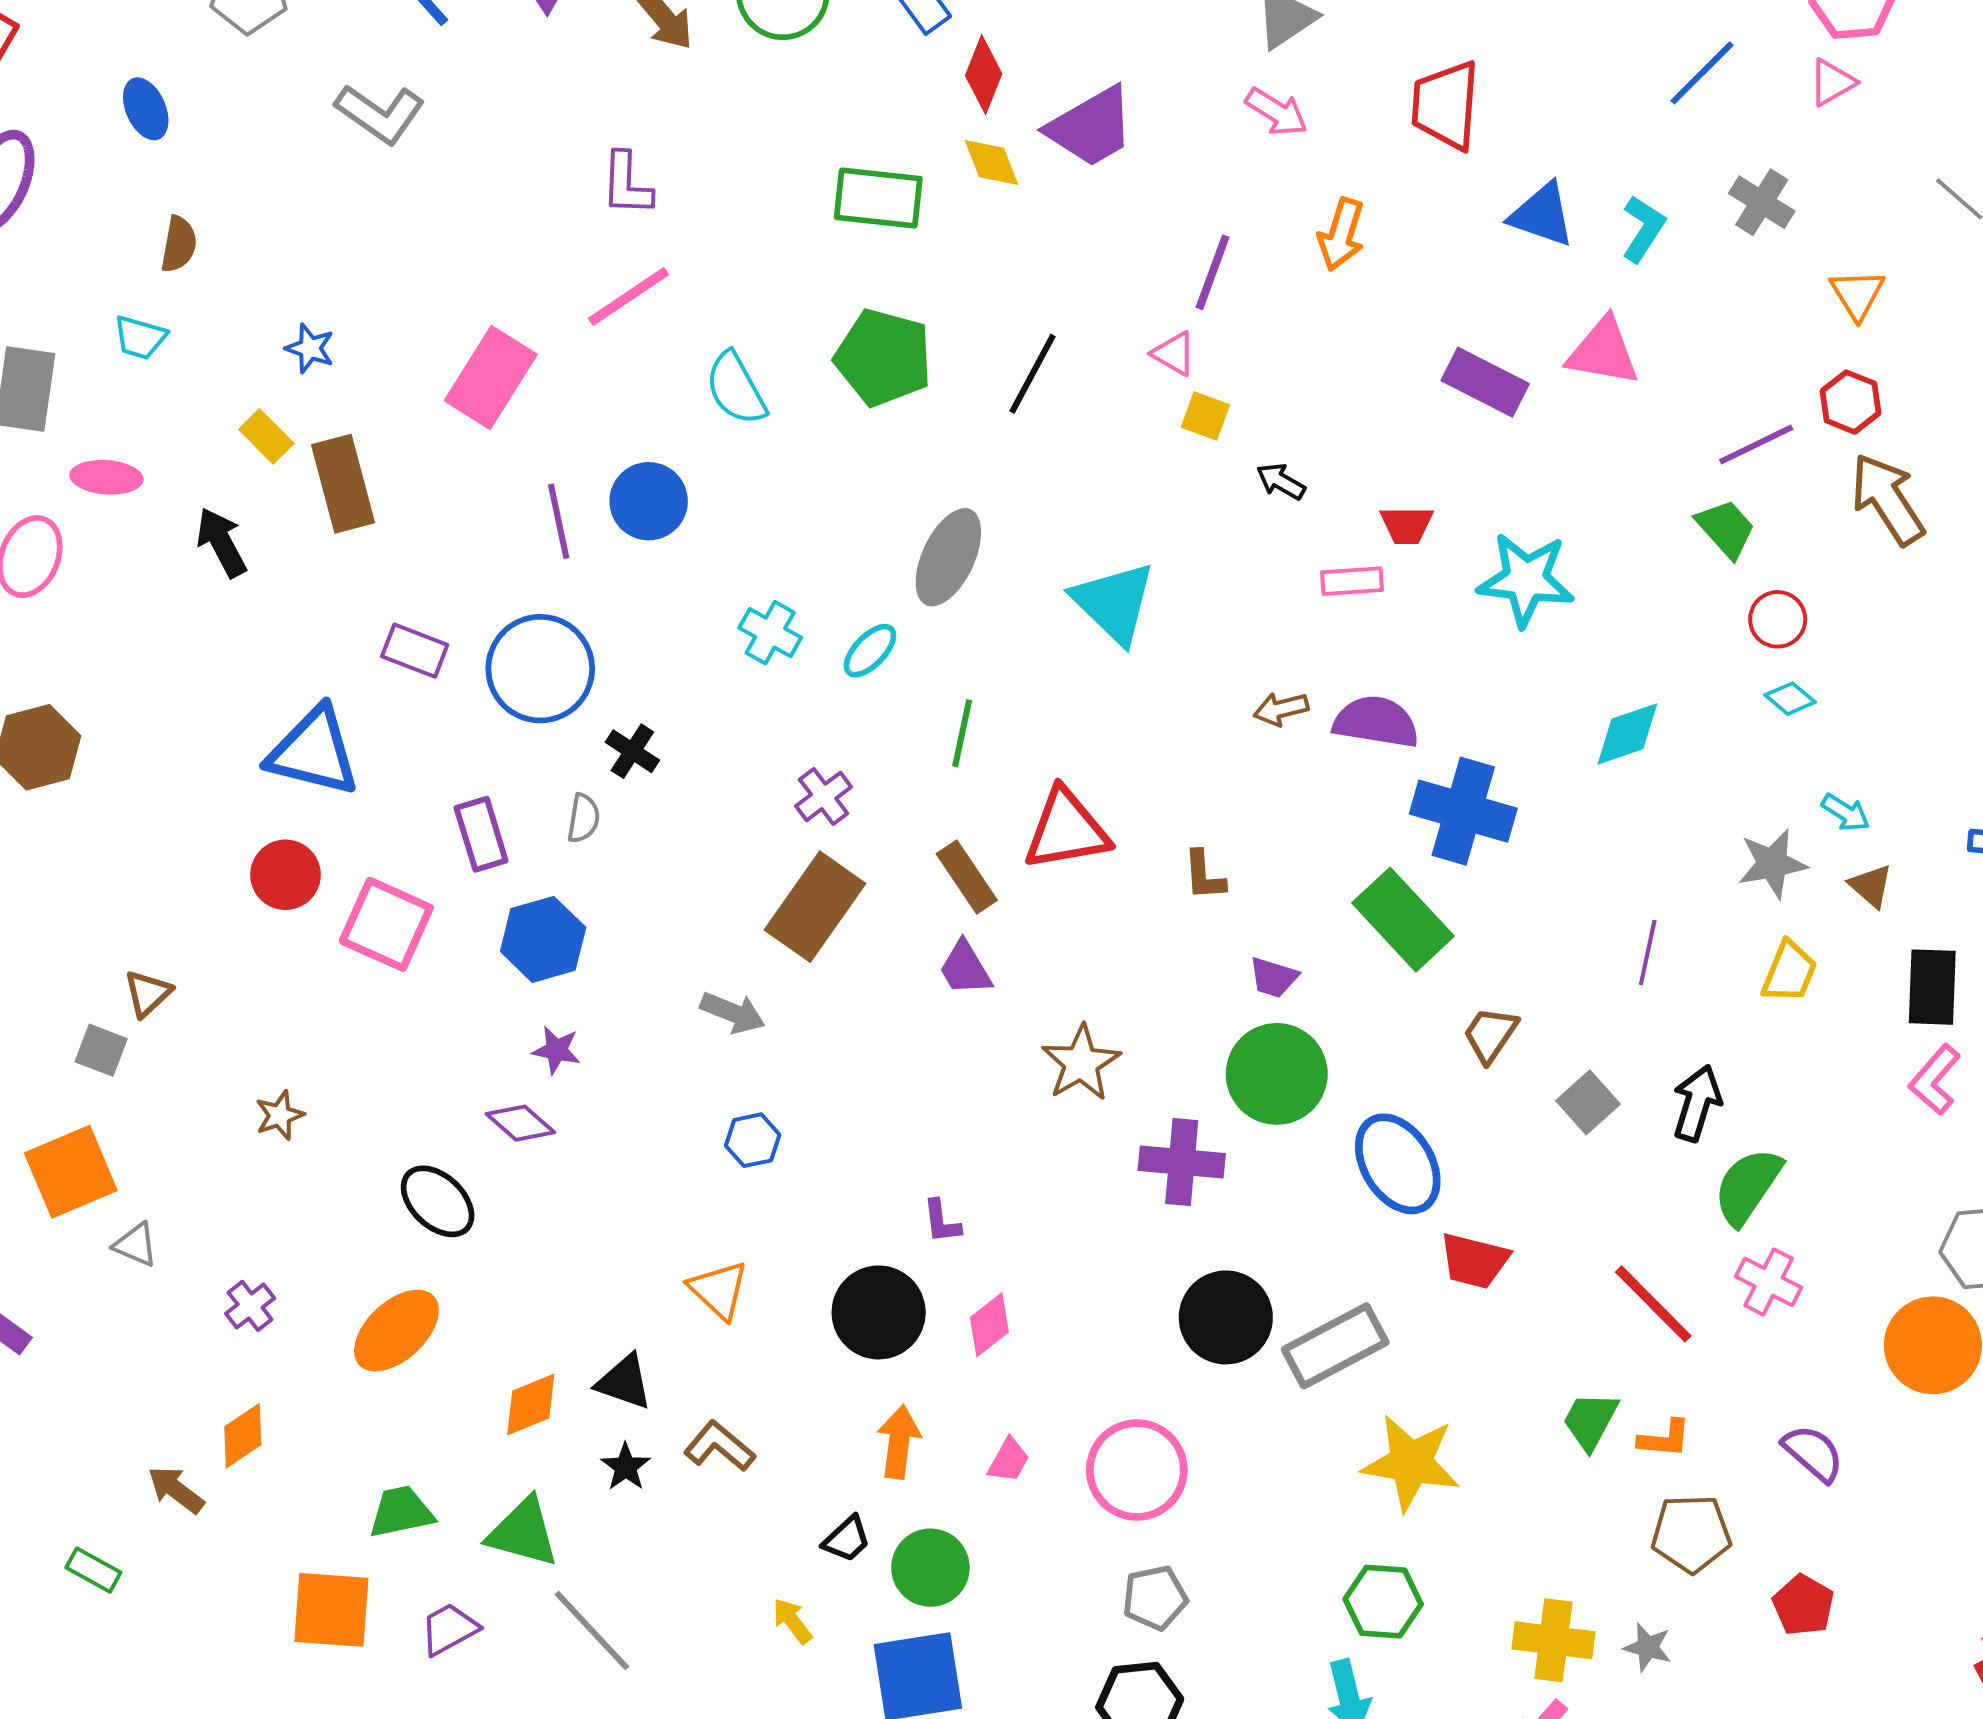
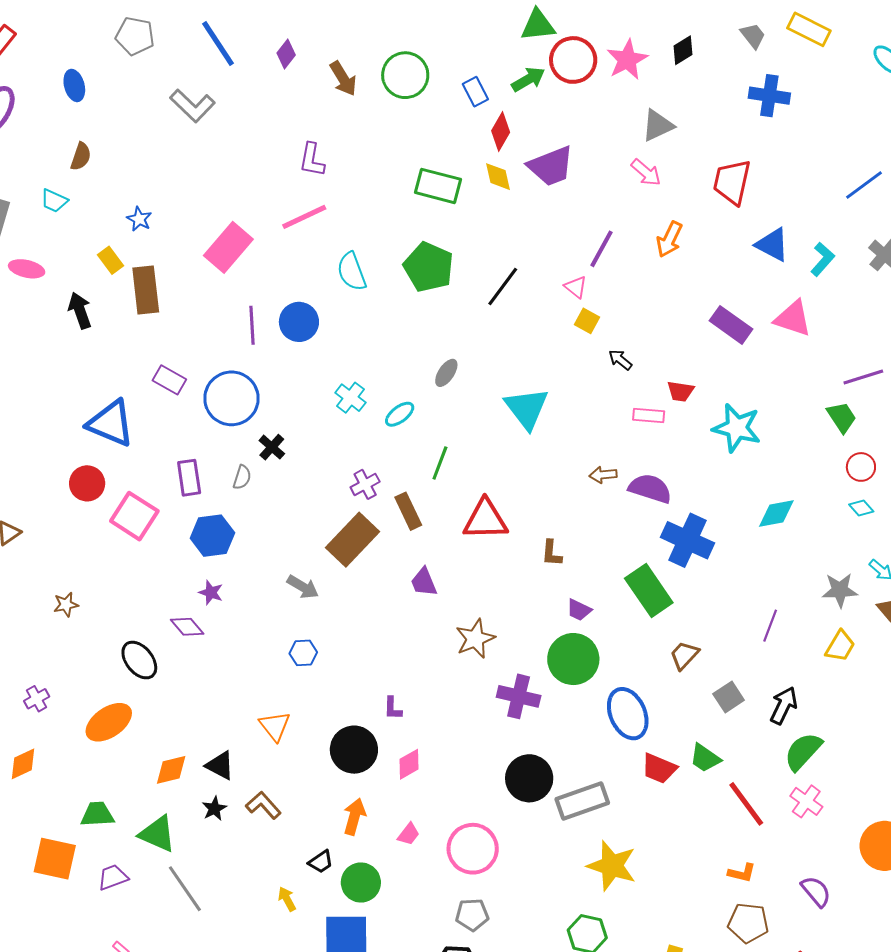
gray ellipse: (948, 557) -> (446, 373), size x0.6
brown rectangle: (967, 877) -> (408, 511), moved
green trapezoid: (1590, 1421) -> (705, 758), moved, turned -92

